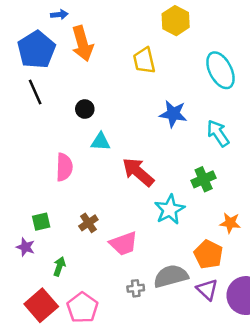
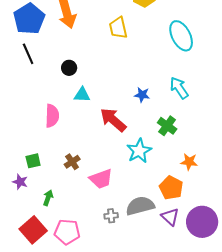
blue star: (173, 114) -> (142, 95), moved, size x0.7
green cross: (204, 179) -> (167, 126), turned -30
pink pentagon: (82, 308) -> (67, 232), turned -30

